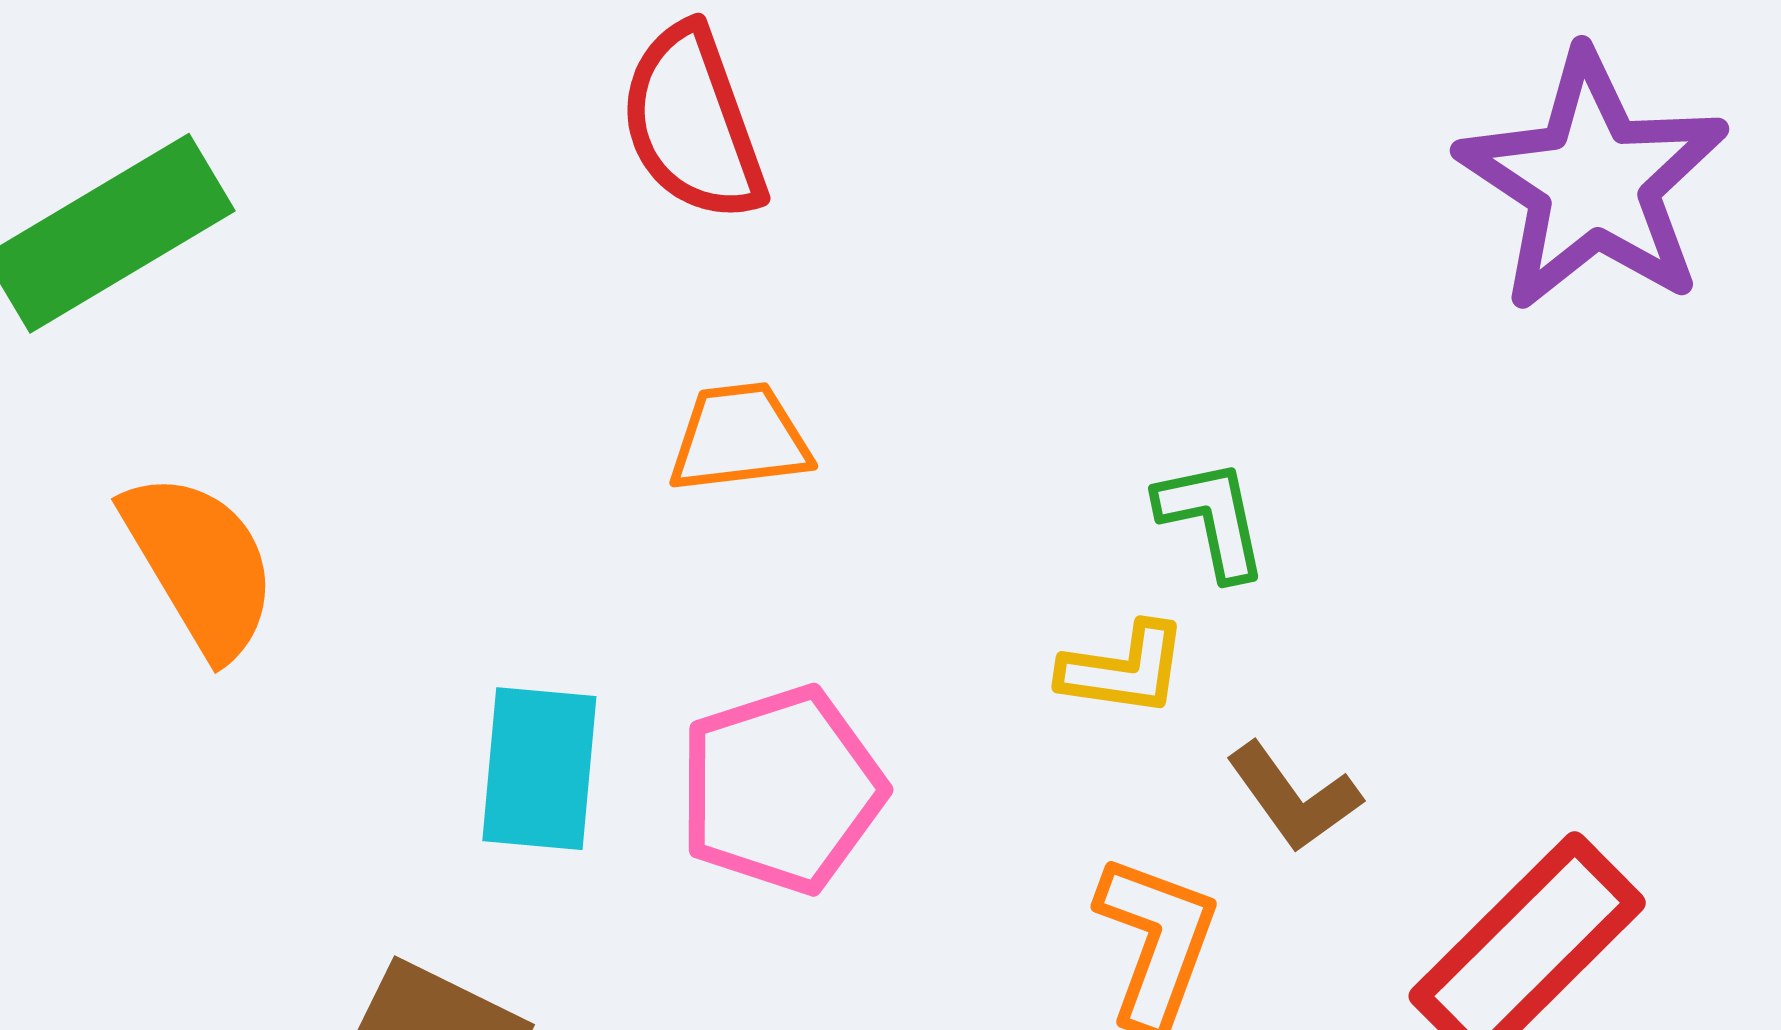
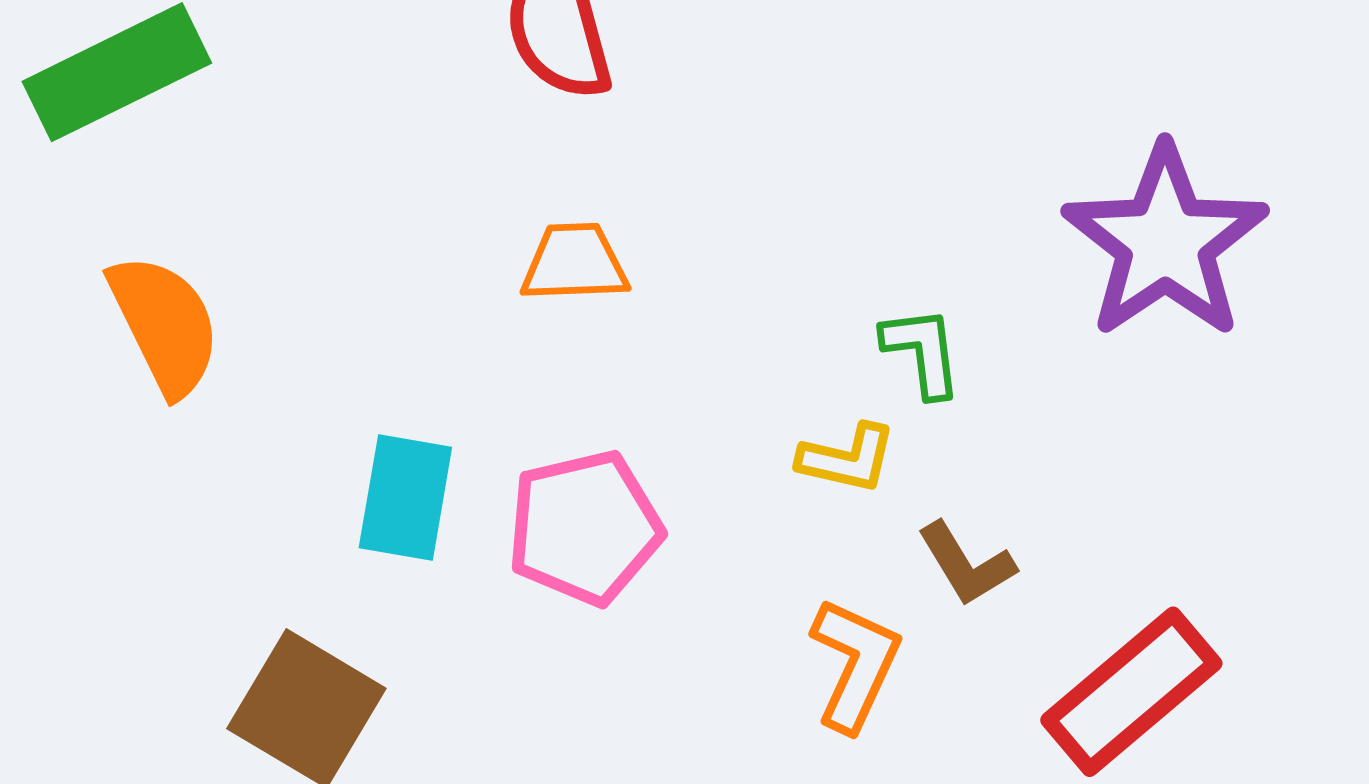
purple star: (1593, 181) -> (1165, 242), moved

